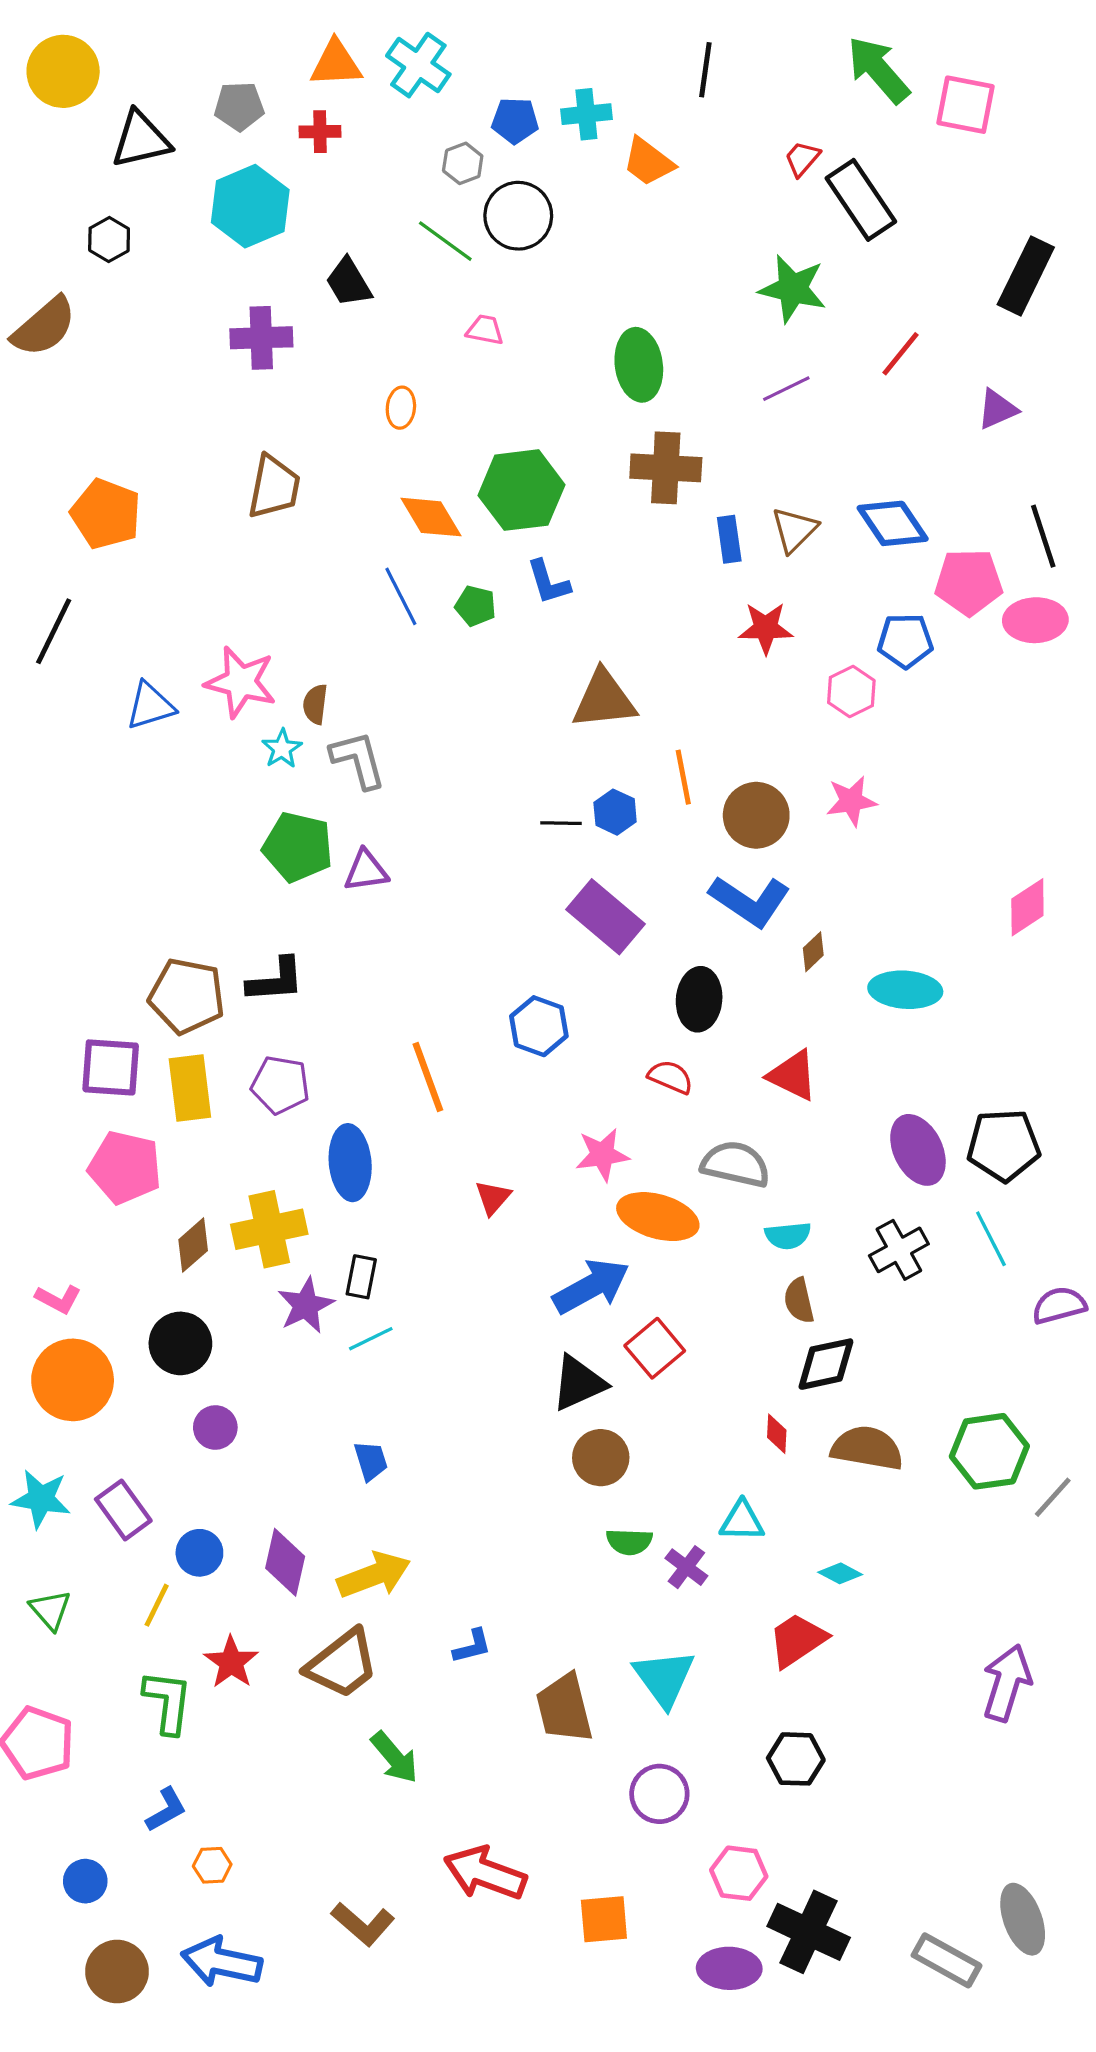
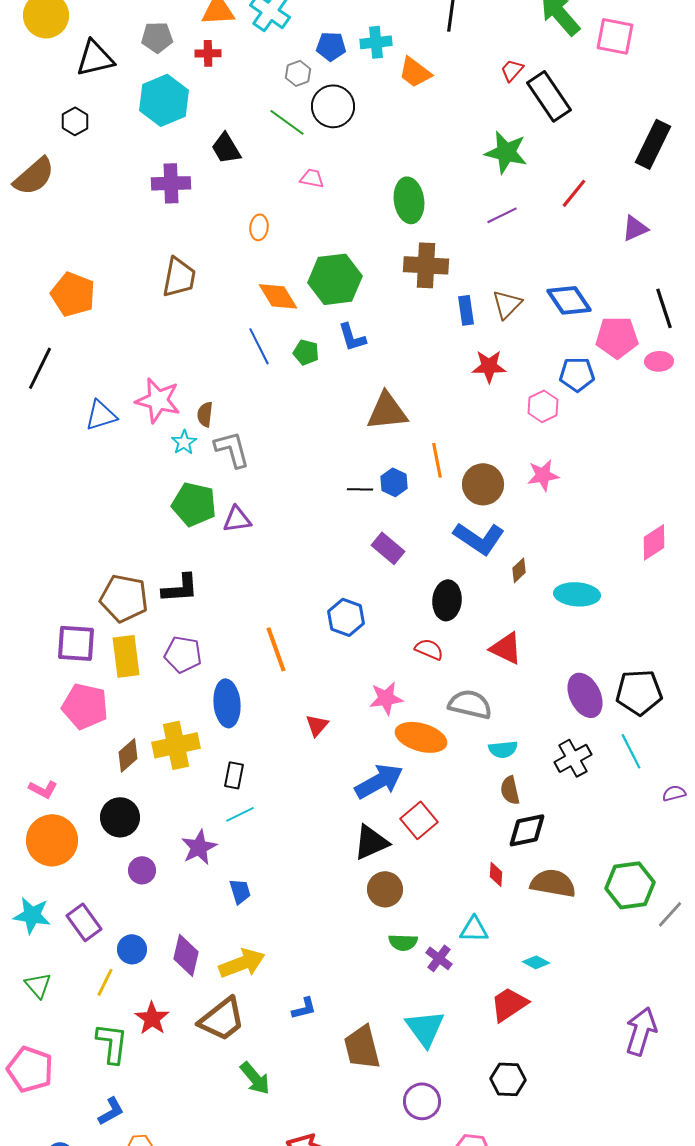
pink ellipse: (1035, 620) -> (659, 361), size x0.7
purple rectangle: (605, 917) -> (388, 548), size x0.7
purple star: (306, 1305) -> (199, 847), moved
purple semicircle: (1059, 1305) -> (674, 793), size x0.7

